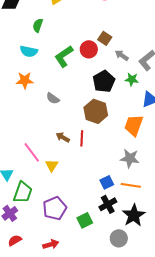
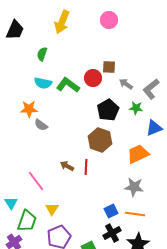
brown square: (105, 38) -> (109, 67), turned -32
cyan semicircle: (29, 51) -> (43, 83), moved
green L-shape: (64, 56) -> (68, 85), turned 70
gray semicircle: (53, 98) -> (41, 125), moved
orange trapezoid: (134, 125) -> (138, 154), turned 45
yellow triangle: (52, 165) -> (52, 209), moved

